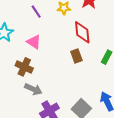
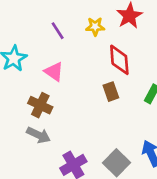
gray arrow: (33, 89) -> (39, 135), moved

